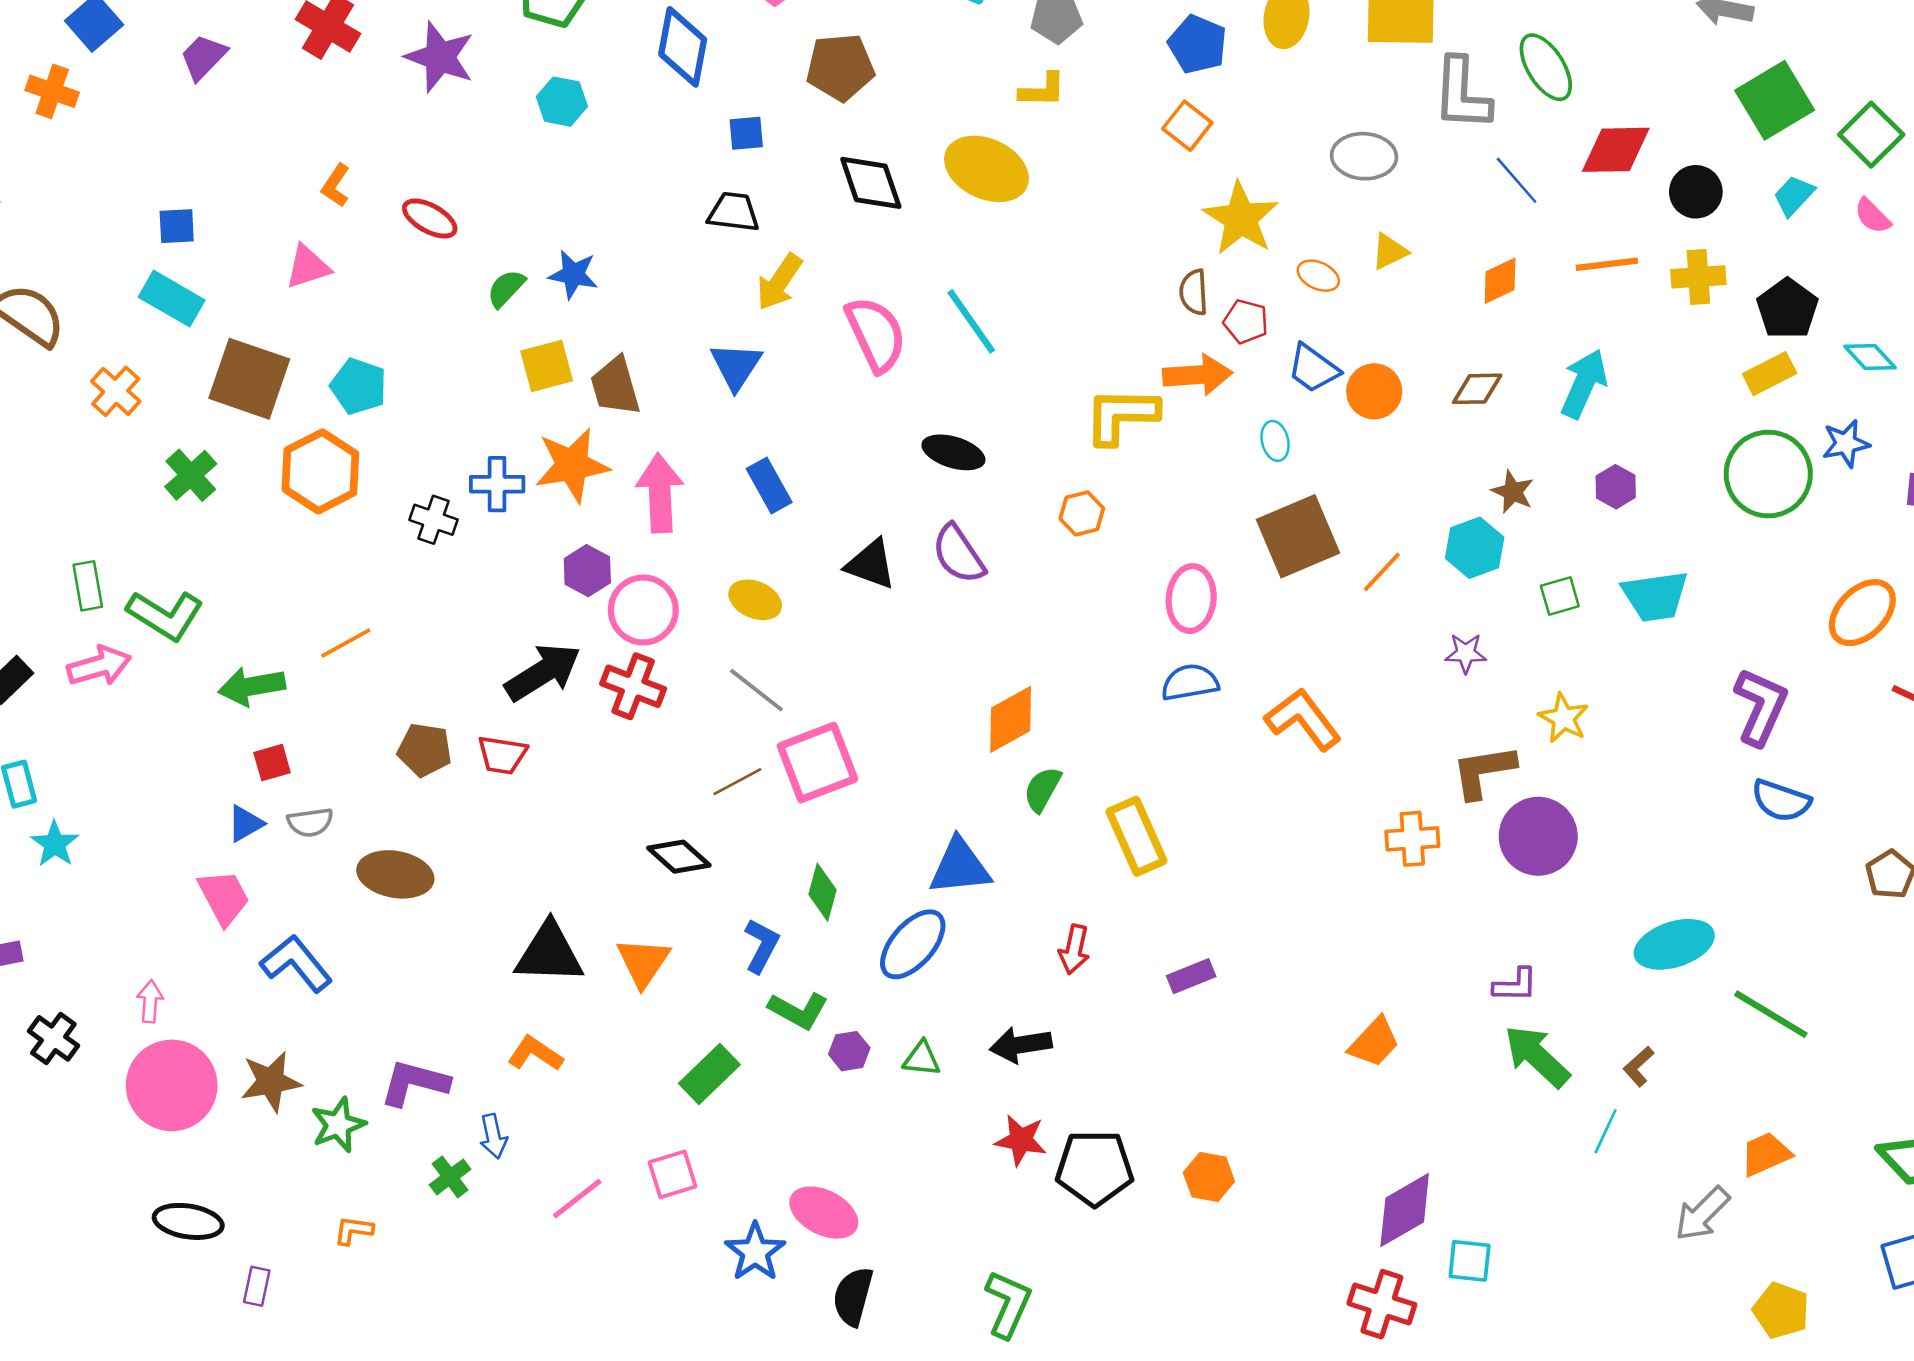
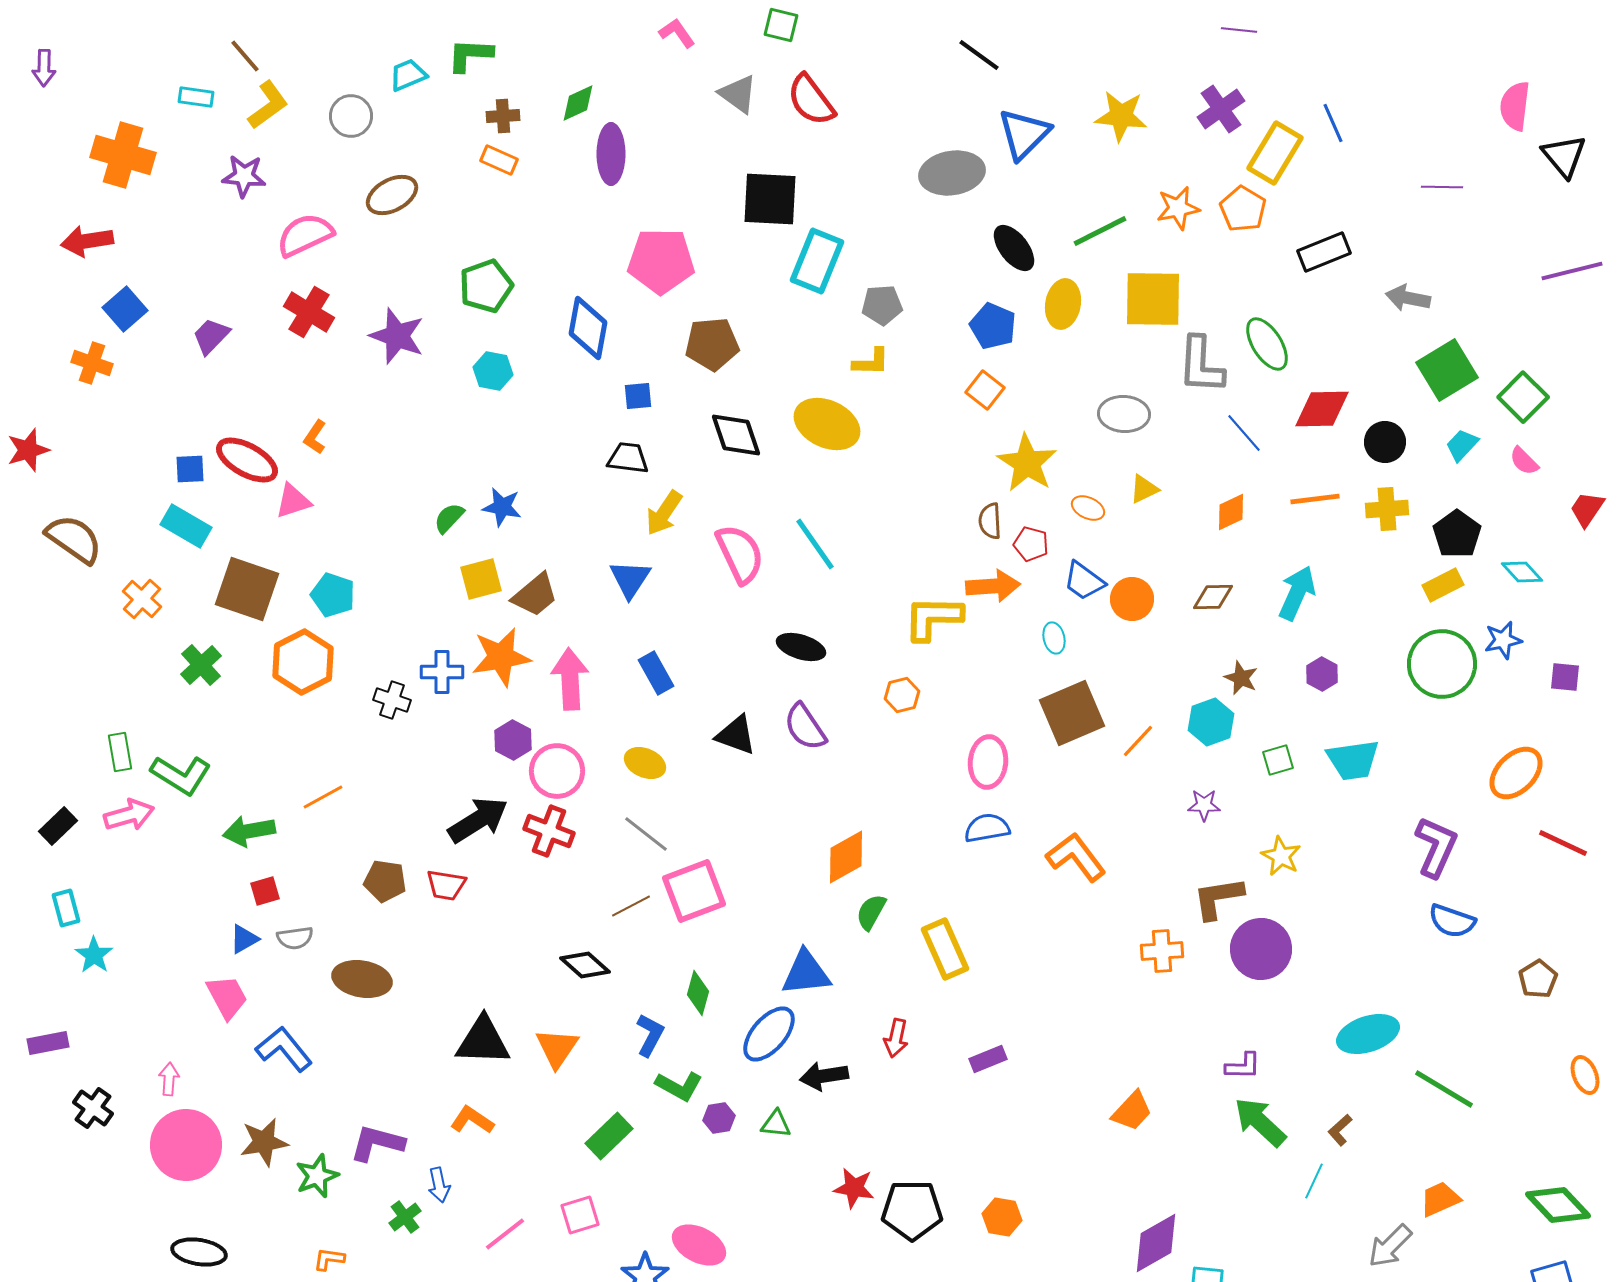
red ellipse: (430, 218) -> (247, 460), moved, size x1.4
brown trapezoid: (615, 386) -> (535, 595), turned -114
black arrow: (1021, 1045) -> (824, 1076), moved

